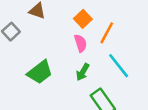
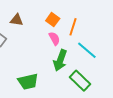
green trapezoid: (40, 72) -> (28, 82), moved, turned 35
green arrow: (83, 72) -> (60, 60), size x1.5

